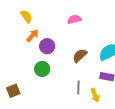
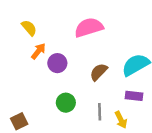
pink semicircle: (74, 19) -> (89, 27), size x1.6
green circle: (42, 69) -> (66, 103), moved

